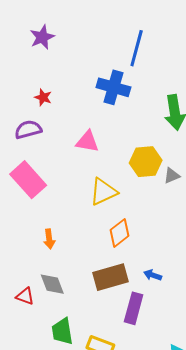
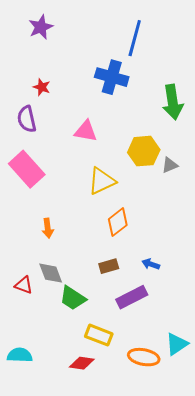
purple semicircle: (28, 130) -> (27, 119), turned -88
brown rectangle: (110, 277) -> (109, 266), size x0.6
purple rectangle: (134, 308) -> (132, 297), turned 48
green trapezoid: (62, 331) -> (73, 298), moved, turned -48

